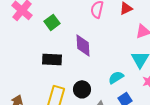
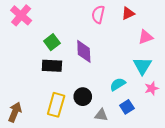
green square: (52, 22) -> (52, 42), moved

